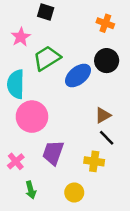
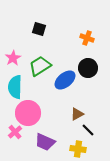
pink star: (21, 37) -> (13, 58), moved
brown triangle: (103, 115) -> (77, 114), moved
purple trapezoid: (53, 153) -> (45, 142), turned -85
pink cross: (16, 161) -> (15, 132), moved

